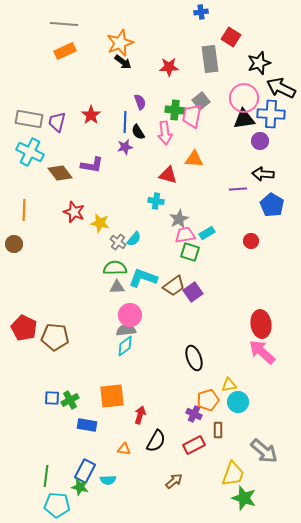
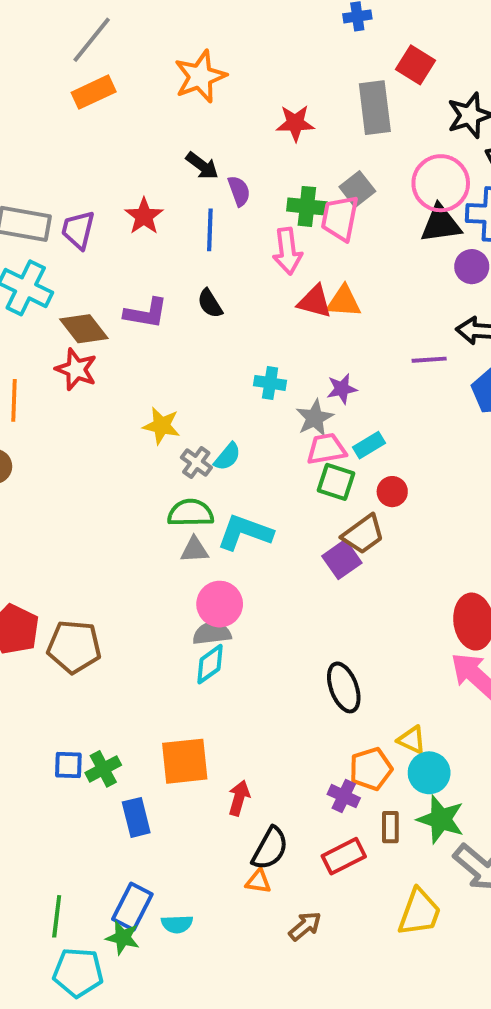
gray line: (64, 24) -> (92, 40), turned -56
black arrow: (123, 62) -> (202, 166), moved
black semicircle: (138, 132) -> (210, 303), moved
purple star: (125, 147) -> (342, 389), moved
red triangle: (168, 175) -> (315, 302), moved
red star: (74, 212) -> (76, 369), moved
red circle: (251, 241) -> (392, 492), moved
brown trapezoid: (174, 286) -> (363, 534), moved
yellow triangle: (229, 385) -> (412, 740), turned 35
blue rectangle: (87, 425) -> (136, 817), turned 66
orange triangle: (124, 449) -> (258, 881), moved
green star: (244, 498) -> (441, 819), moved

